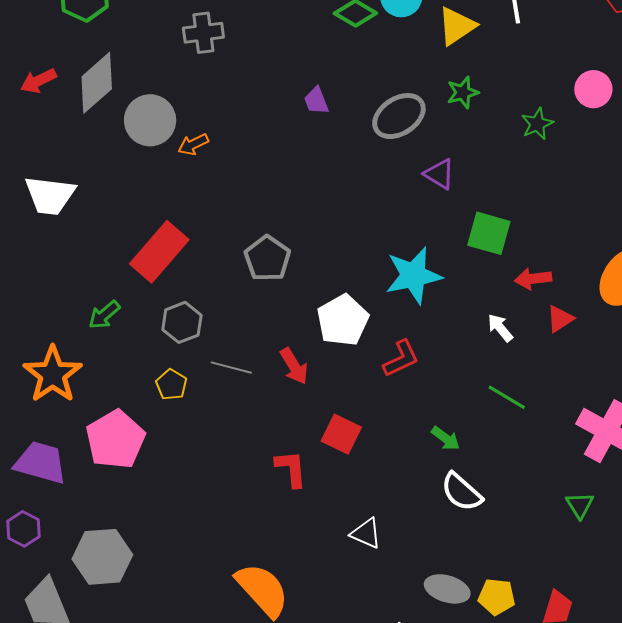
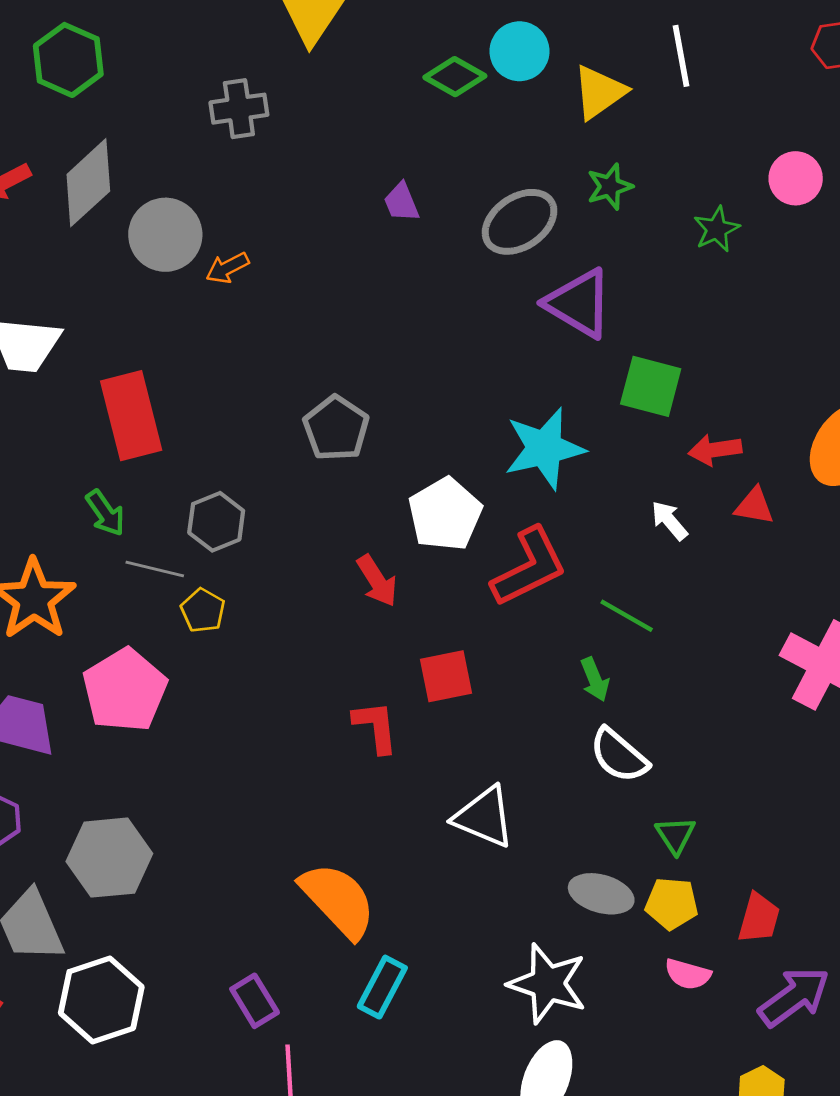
purple triangle: (439, 174) -> (579, 303), size x1.6
red rectangle: (159, 252) -> (131, 416), moved, turned -54
green arrow: (104, 315) -> (105, 513), turned -84
red triangle: (560, 319) -> (754, 506), turned 44
red L-shape: (401, 359) -> (529, 567), size x1.5
gray line: (231, 368) -> (155, 569), moved
green line: (507, 397) -> (627, 616), moved
red square: (341, 434) -> (446, 676), turned -36
green arrow: (446, 438) -> (595, 679), turned 32
green triangle: (580, 505) -> (675, 835), moved
white triangle: (366, 533) -> (484, 817), size x1.4

